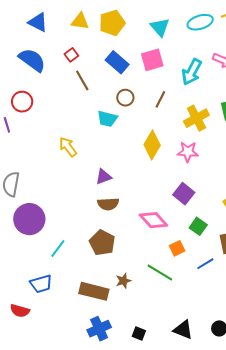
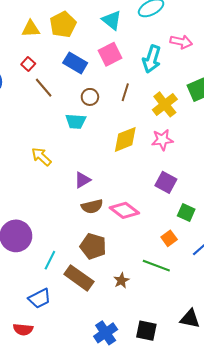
yellow diamond: (152, 145) -> (125, 139), turned 48
pink diamond: (153, 220) -> (124, 210), moved
brown rectangle: (94, 291) -> (79, 278), moved, turned 32
black square: (139, 334) -> (146, 331), size x1.5

